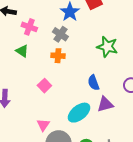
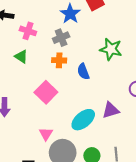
gray cross: (60, 34) -> (61, 38), turned 35
blue semicircle: (94, 83) -> (83, 72), moved
pink square: (44, 86) -> (46, 92), size x1.5

